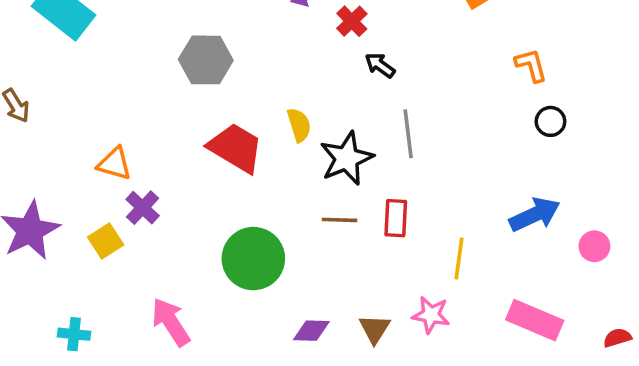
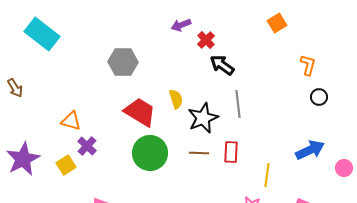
black arrow: (380, 65) -> (222, 65), size x1.4
orange L-shape: (531, 65) -> (308, 65), turned 30
green circle: (253, 259) -> (150, 153), moved

